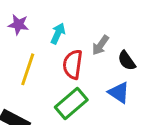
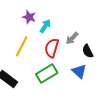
purple star: (18, 25) -> (29, 17), moved

